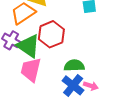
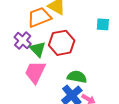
green triangle: (28, 46) -> (38, 49), size x0.7

